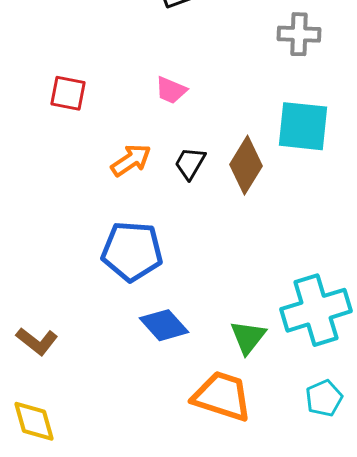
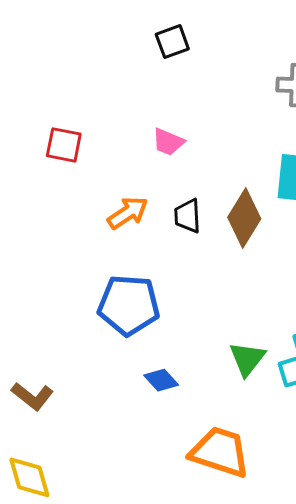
black trapezoid: (190, 163) -> (187, 216), turned -33
blue diamond: (164, 325) -> (161, 380), size x0.7
green triangle: (248, 337) -> (247, 359), moved

